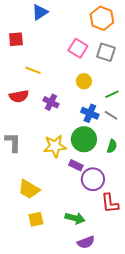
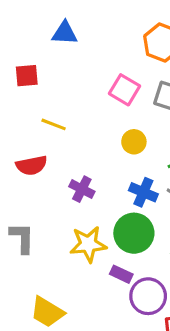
blue triangle: (40, 12) -> (65, 33), turned 36
purple cross: (51, 102) -> (82, 189), moved

